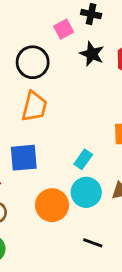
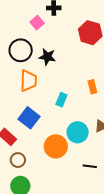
black star: (92, 54) -> (47, 57), moved
blue square: (24, 158) -> (29, 118), turned -35
cyan rectangle: (83, 159) -> (61, 100), moved

